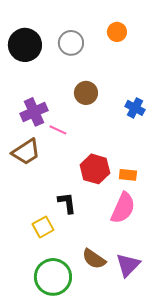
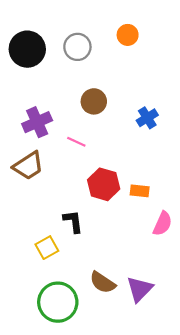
blue cross: (135, 108) -> (147, 118), turned 30
pink line: (58, 130) -> (76, 142), moved
pink semicircle: (123, 208) -> (163, 224), moved, size x0.7

